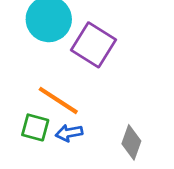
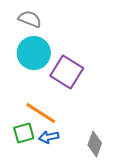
green square: (35, 127) -> (24, 133), turned -30

